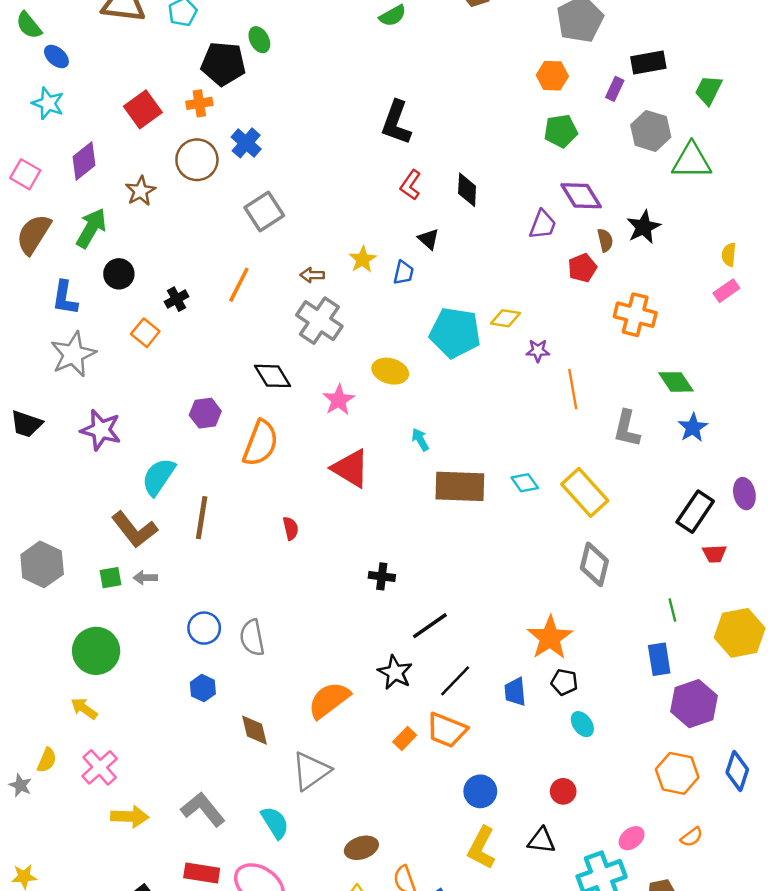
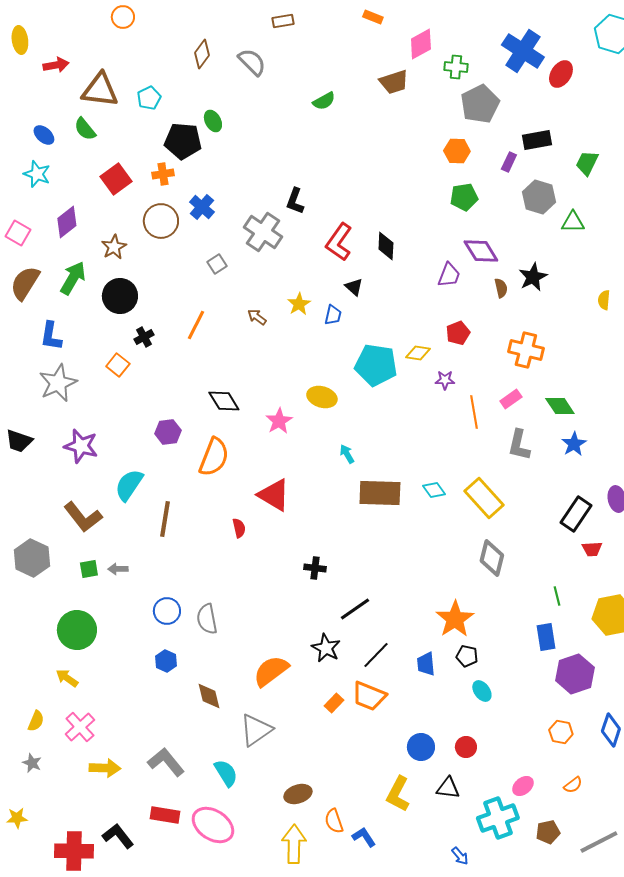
green semicircle: (29, 25) -> (85, 129), moved
black L-shape: (396, 123) -> (295, 201), moved, size x0.7
green triangle: (692, 161) -> (573, 222), size x0.7
red L-shape: (411, 185) -> (339, 242), size x1.5
gray square: (264, 211) -> (217, 264), size x0.6
red pentagon: (582, 268) -> (458, 333), moved
black circle: (119, 274) -> (120, 296), moved, size x1.4
brown arrow: (312, 275) -> (257, 317), turned 36
pink rectangle: (726, 291) -> (511, 399), moved
gray cross: (319, 321) -> (263, 232), moved
red triangle: (351, 468) -> (274, 495), moved
brown L-shape: (134, 530) -> (83, 517), moved
orange hexagon: (677, 773) -> (561, 732), size x0.7
gray star: (20, 785) -> (32, 763), moved
blue circle: (480, 791) -> (421, 747), moved

